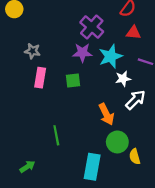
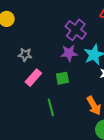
pink rectangle: (40, 78) -> (33, 78), turned 36
green line: (56, 135) -> (51, 107), moved

